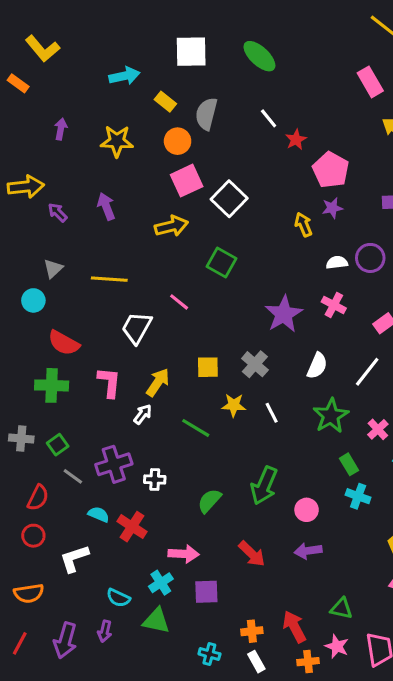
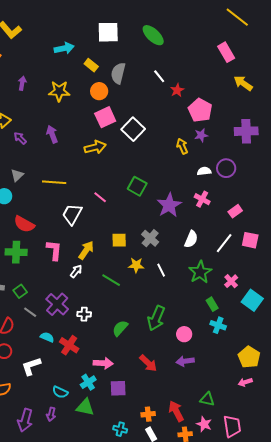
green square: (222, 263) -> (137, 186), moved
purple cross: (114, 464) -> (57, 304), turned -30

